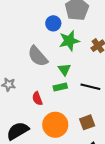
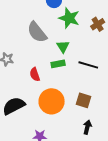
green star: (69, 41) -> (69, 18), turned 30
brown square: (87, 122) -> (84, 100), turned 35

